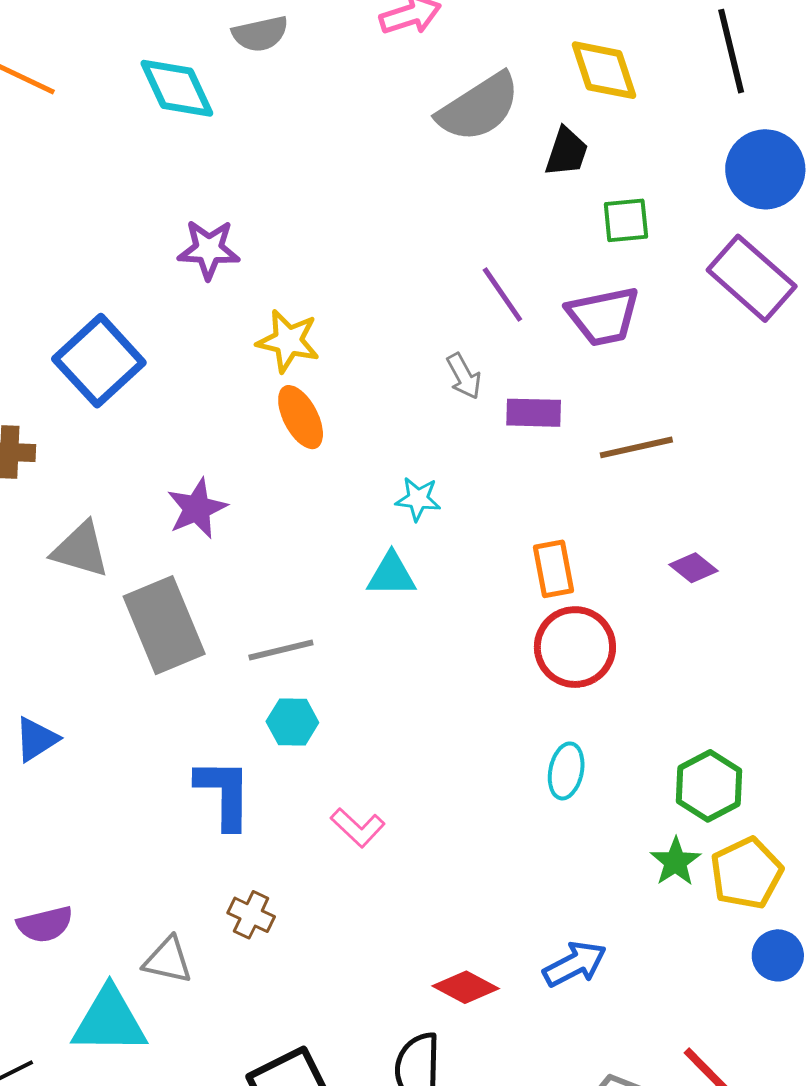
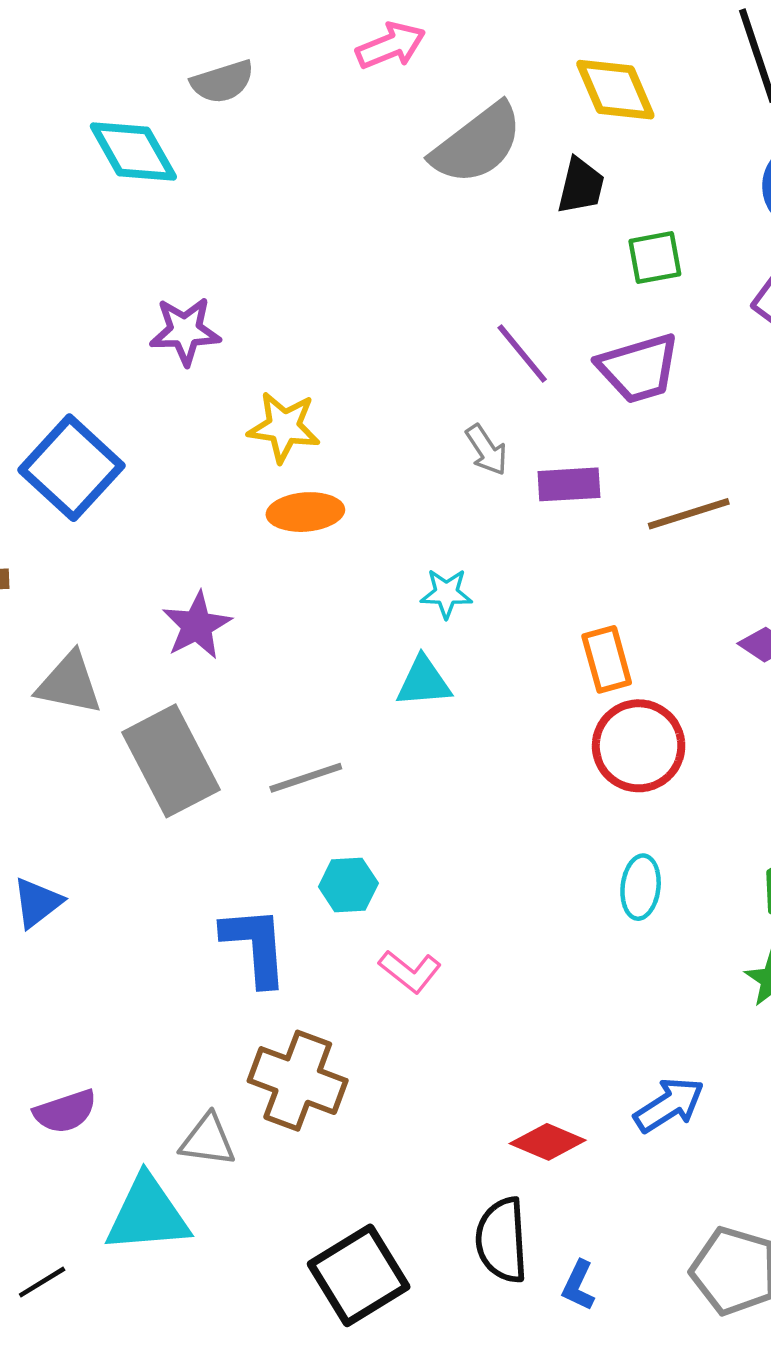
orange ellipse: (301, 417) -> (305, 512), turned -62
cyan hexagon: (292, 722) -> (348, 885), moved
brown cross: (251, 915) -> (298, 1081), size x1.8

